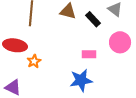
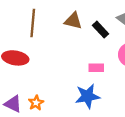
orange star: (34, 61) -> (36, 103), moved

